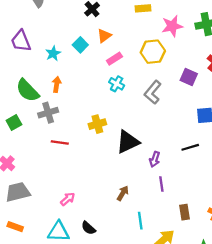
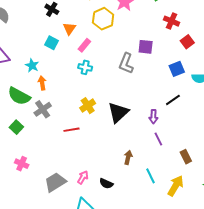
yellow hexagon: (153, 52) -> (103, 19), moved
cyan star: (53, 53) -> (32, 65), moved
purple square: (189, 77) -> (146, 47), moved
cyan cross: (117, 84) -> (85, 67), moved
red line: (60, 143) -> (72, 130), moved
purple arrow: (155, 159) -> (153, 117), moved
gray trapezoid: (18, 192) -> (55, 182), moved
black semicircle: (88, 228) -> (106, 184), moved

